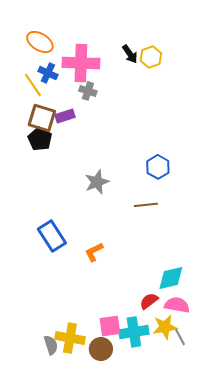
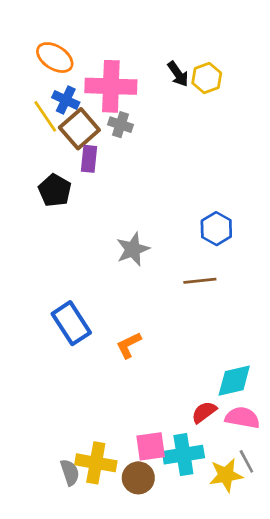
purple rectangle: (65, 116) -> (89, 159), turned -66
brown square: (42, 118) -> (79, 129), moved, turned 32
yellow star: (165, 327) -> (226, 475), moved

